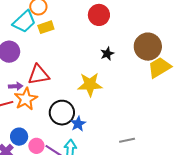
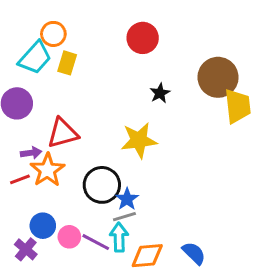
yellow rectangle: (46, 27) -> (67, 63), turned -49
yellow trapezoid: (159, 67) -> (238, 106), turned 120
gray line: (127, 140) -> (124, 217), moved

